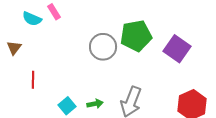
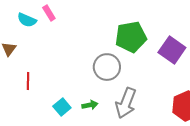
gray circle: (103, 47) -> (107, 67), moved

